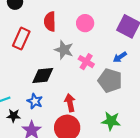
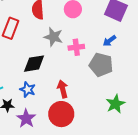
pink cross: (86, 62) -> (76, 47), turned -35
green star: (111, 121) -> (115, 104), moved, turned -30

